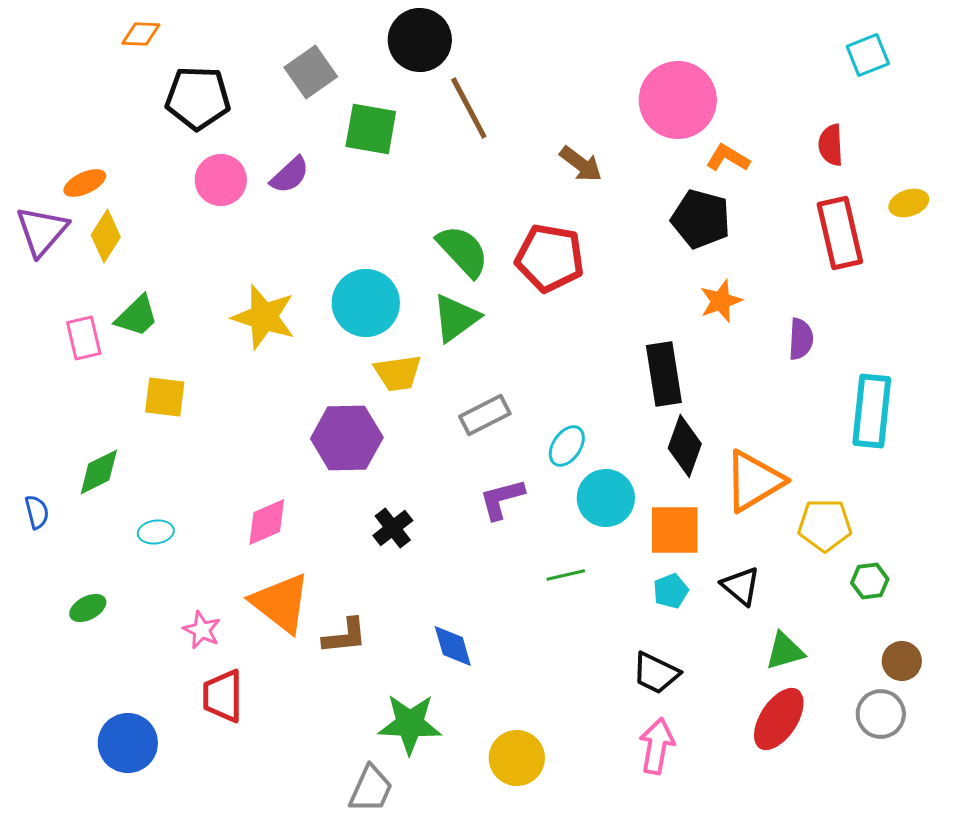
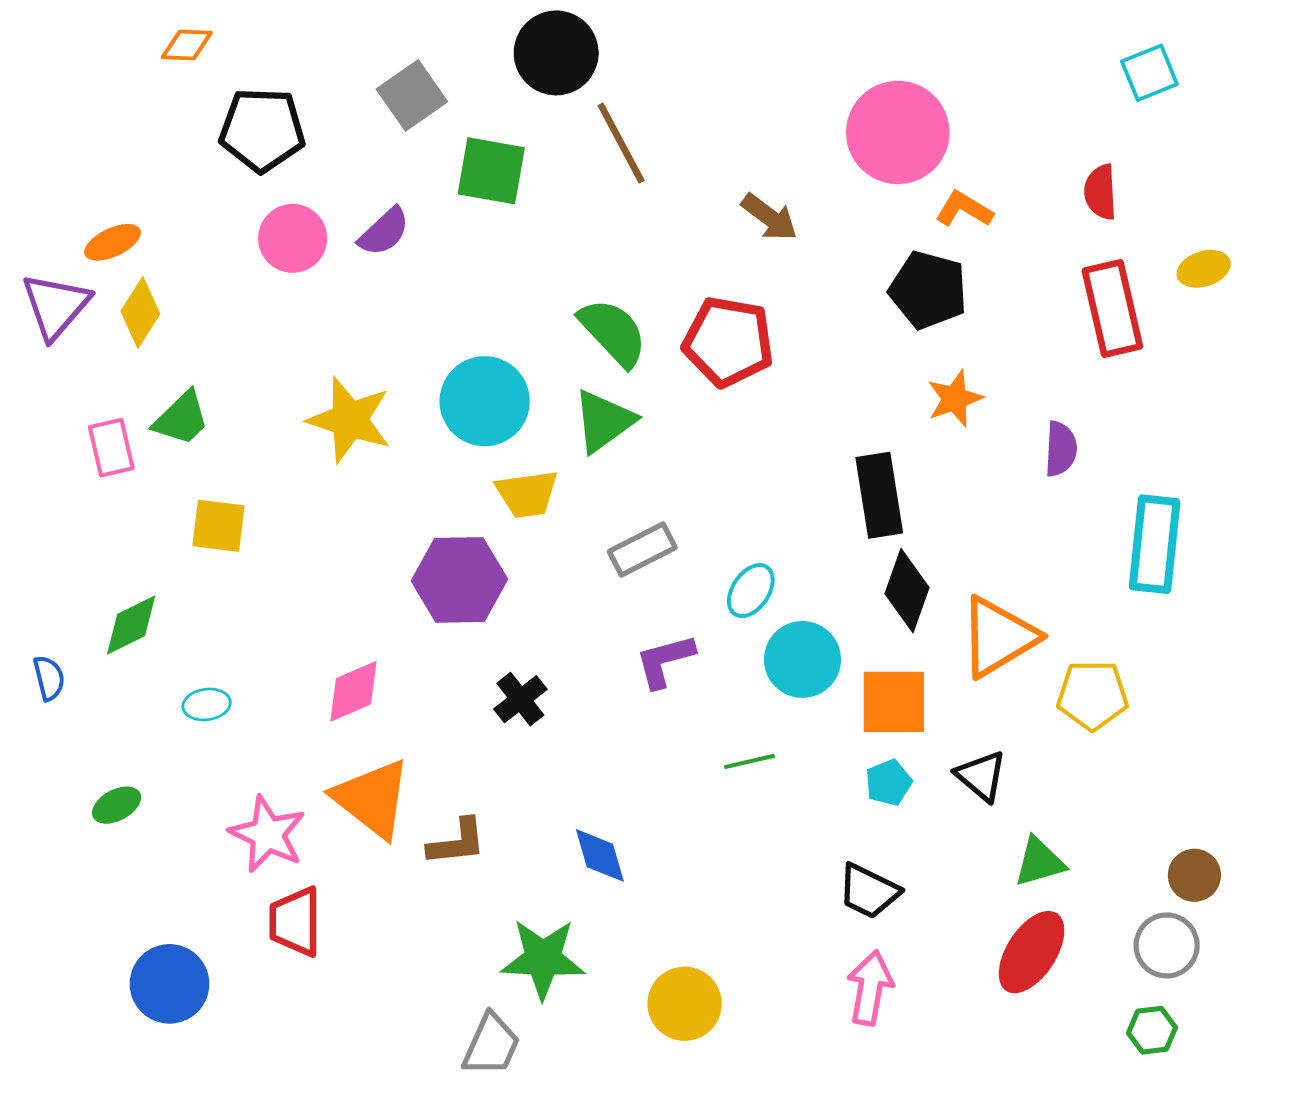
green hexagon: (870, 581) -> (1152, 1030), moved
pink star: (202, 630) -> (267, 834), size x1.5

